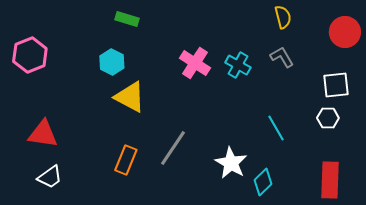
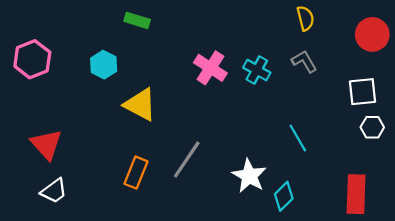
cyan hexagon: (112, 62) -> (104, 65), moved
white hexagon: (328, 118) -> (372, 127), moved
red triangle: (43, 134) -> (46, 144), turned 40

